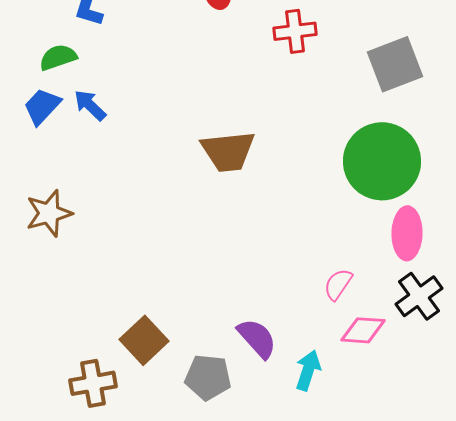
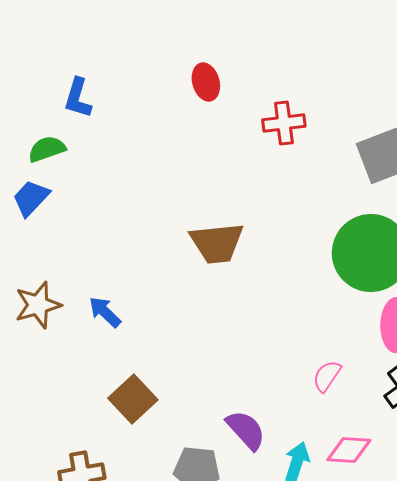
blue arrow: (90, 105) -> (105, 312), moved
pink diamond: (363, 330) -> (349, 450), moved
brown square: (144, 340) -> (133, 399), moved

